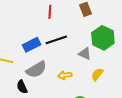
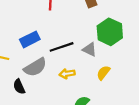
black line: (56, 40) -> (62, 47), moved

